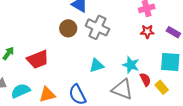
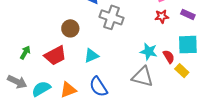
brown circle: (68, 28) -> (70, 28), moved
cyan triangle: (97, 65) -> (91, 56), moved
red semicircle: (145, 80) -> (169, 57), moved

